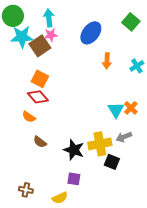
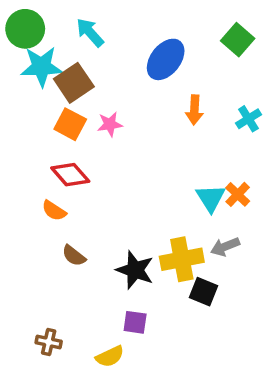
cyan arrow: (49, 18) -> (90, 32), turned -36
pink star: (51, 35) -> (110, 124), moved
orange square: (40, 79) -> (70, 124), moved

